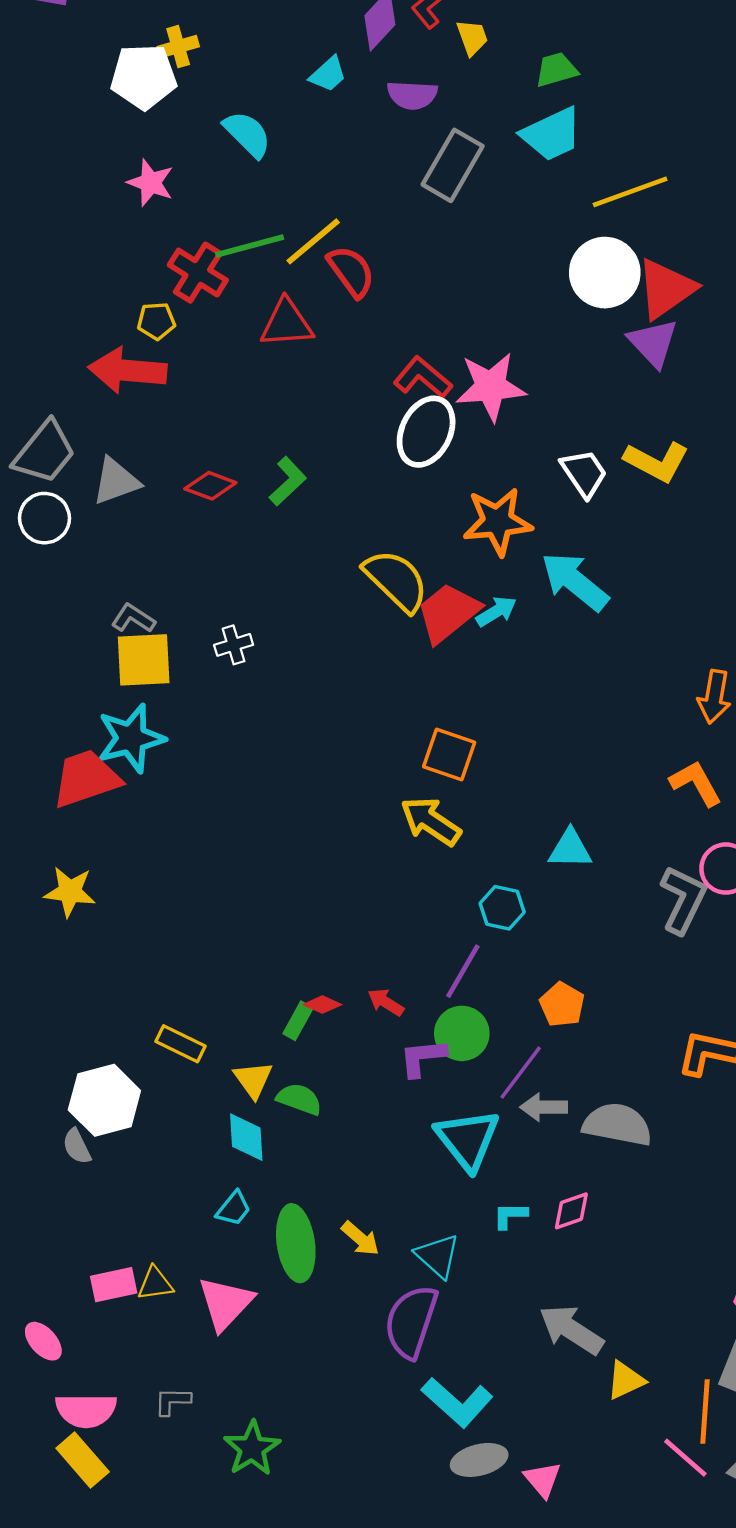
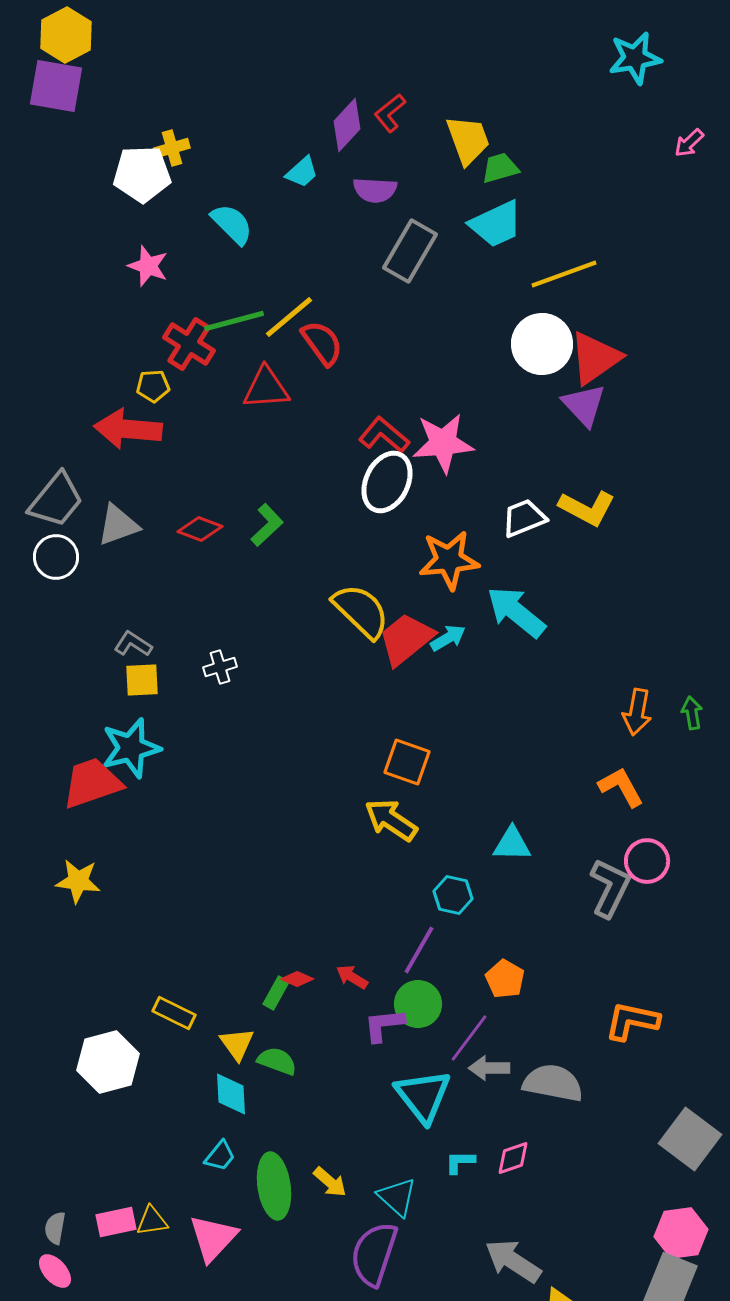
yellow trapezoid: (472, 37) -> (468, 140), moved, size x1.6
white trapezoid: (584, 473) -> (524, 518), turned -78
yellow square: (144, 660) -> (142, 680), size x0.7
gray semicircle: (77, 1146) -> (55, 1228), moved, turned 36

